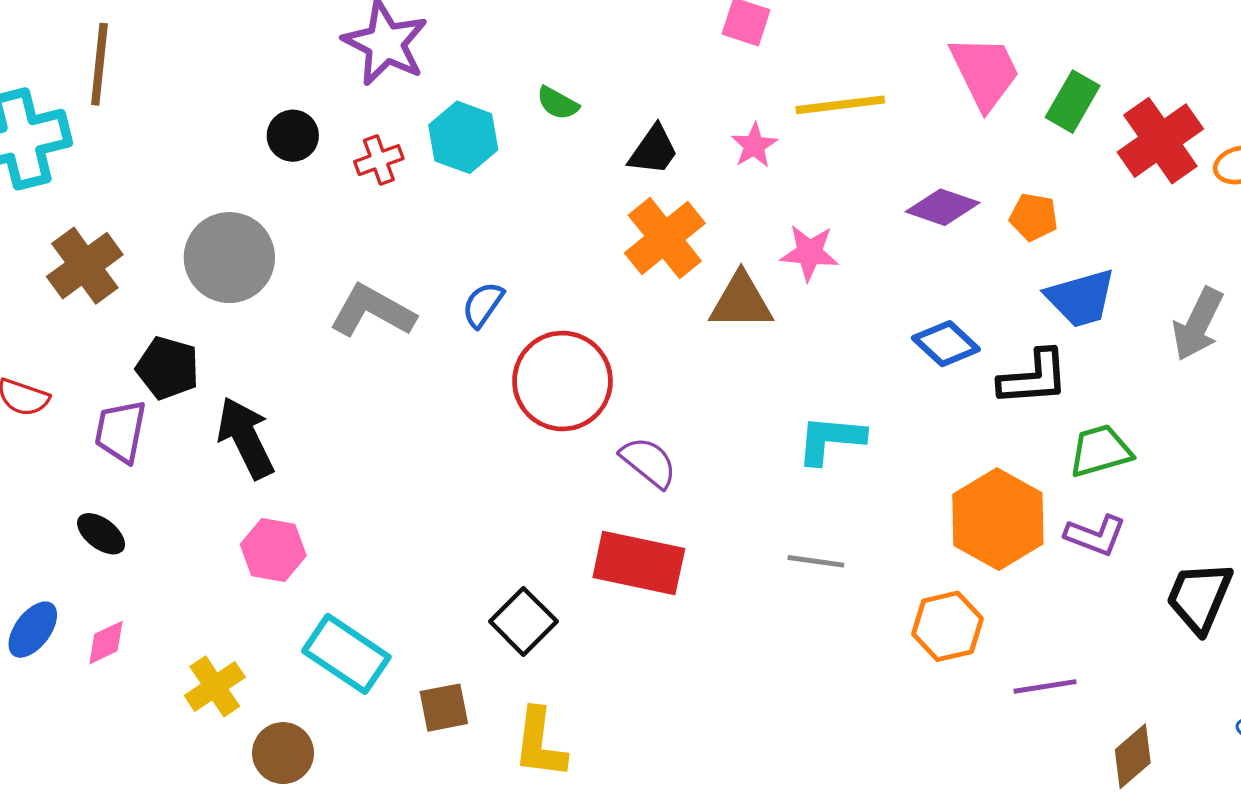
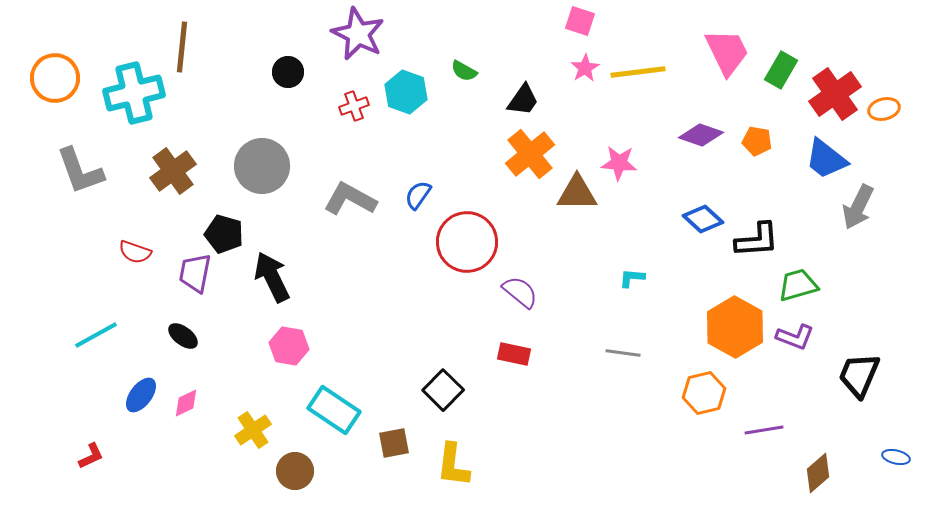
black circle: (293, 136) -> (288, 72), moved
pink star: (754, 145) -> (585, 68), moved
blue trapezoid: (1081, 298) -> (826, 159), moved, turned 54
cyan L-shape: (831, 439) -> (632, 278), size x0.6
red rectangle: (639, 563) -> (514, 354), size x0.6

